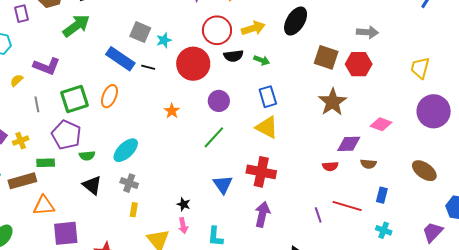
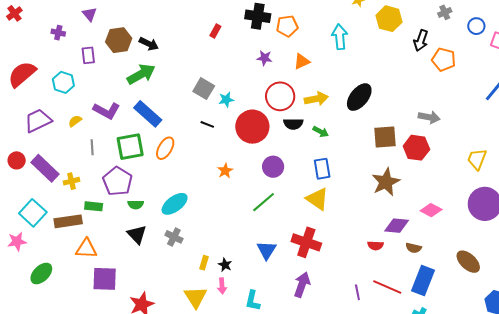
brown square: (326, 57) -> (385, 137), turned -30
blue rectangle: (120, 59) -> (148, 114), moved
blue rectangle: (382, 195) -> (423, 281), size x1.8
yellow rectangle: (134, 210) -> (204, 263), moved

